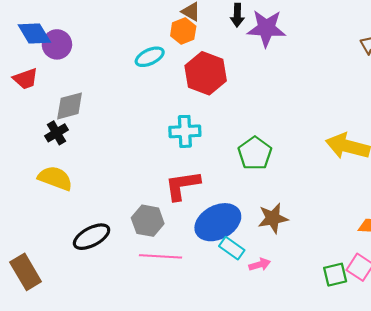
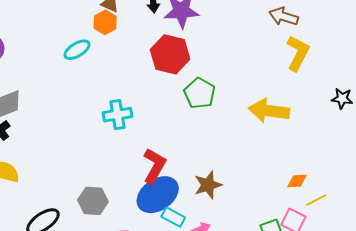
red hexagon: (206, 73) -> (170, 54), moved
green pentagon: (255, 153) -> (200, 93), moved
red L-shape: (182, 185) -> (154, 166), moved, turned 135

